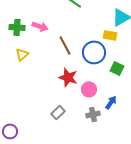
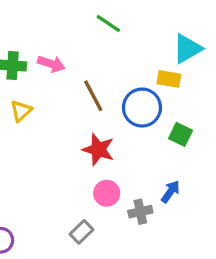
pink circle: (89, 89) -> (107, 193), moved
gray rectangle: (58, 112) -> (81, 232), moved

